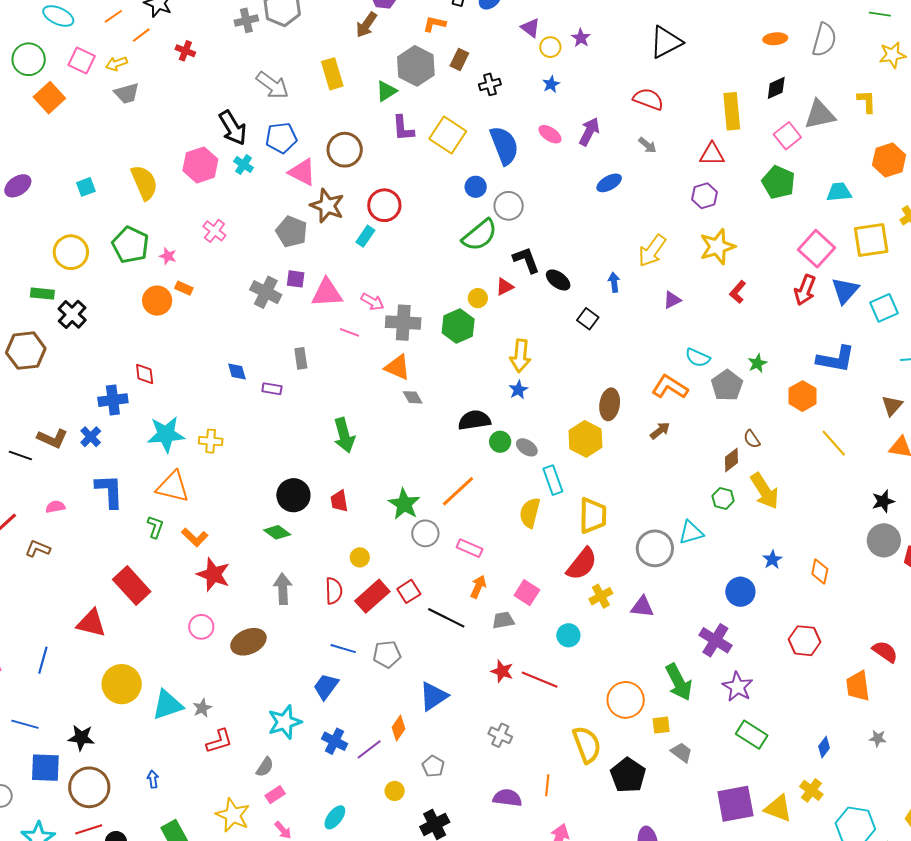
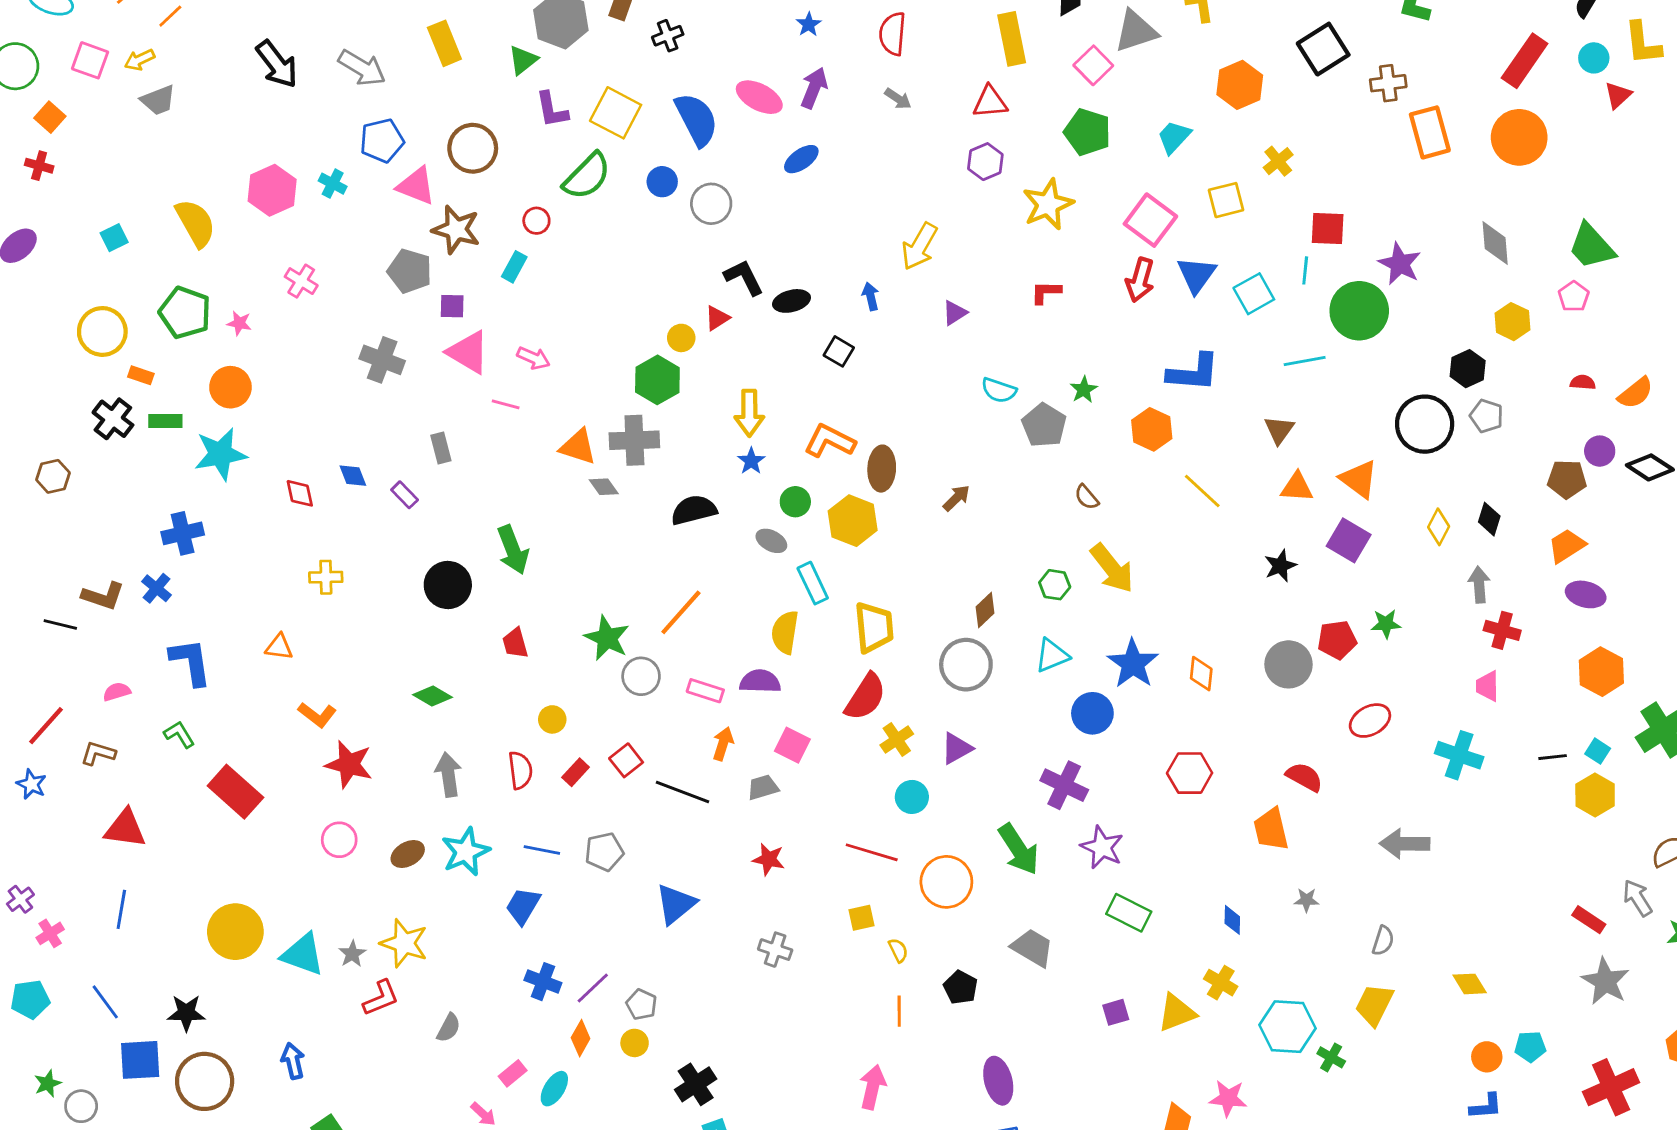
red cross: (185, 51) -> (39, 166), moved
blue star: (551, 84) -> (809, 24), moved
orange square: (49, 98) -> (50, 117), size x0.7
red semicircle: (648, 99) -> (893, 34), turned -100
black arrow: (233, 128) -> (277, 64), moved
pink ellipse: (550, 134) -> (759, 97), size x1.4
blue ellipse: (609, 183) -> (801, 159), moved
cyan trapezoid: (839, 192) -> (1174, 137), turned -36
red circle: (384, 205) -> (536, 221), size x0.6
green semicircle: (480, 235) -> (587, 176), moved
yellow square: (871, 240) -> (1226, 200), size x0.7
yellow star: (717, 247) -> (1048, 204), moved
purple square: (296, 279) -> (452, 306), moved
black ellipse: (558, 280) -> (791, 301), turned -45
orange rectangle: (184, 288) -> (141, 375), moved
red L-shape: (738, 292) -> (1046, 292), turned 55
pink triangle: (327, 293) -> (468, 352), turned 40
green rectangle: (42, 294) -> (165, 421), moved
gray cross: (403, 323) -> (634, 440), moved
brown hexagon: (26, 351) -> (53, 476), size x0.6
red diamond: (145, 374) -> (300, 493), moved
orange L-shape: (670, 387) -> (830, 441), moved
purple rectangle: (272, 389) -> (405, 495), turned 42
cyan star: (166, 434) -> (220, 454), moved
green circle: (500, 442) -> (795, 502), moved
brown diamond: (731, 460) -> (985, 610), moved
orange triangle: (173, 487) -> (279, 647), size x0.6
black circle: (293, 495) -> (448, 585), moved
green L-shape: (155, 527) -> (179, 734), moved, turned -45
cyan triangle: (691, 533) -> (1052, 656), moved
gray circle: (884, 540) -> (1289, 664), moved
blue star: (772, 560) -> (1133, 664), size x1.8
red rectangle: (372, 596) -> (576, 772), size x0.6
purple triangle: (642, 607) -> (957, 748), turned -30
red triangle: (91, 623) -> (125, 829), moved
cyan circle: (568, 635) -> (912, 797), moved
brown ellipse: (248, 642) -> (408, 854), size x0.7
red line: (540, 680) -> (872, 852), moved
cyan triangle: (167, 705) -> (303, 954), turned 44
cyan star: (285, 722) -> (466, 852), moved
blue line: (25, 724) -> (105, 1002), turned 44
yellow square: (661, 725) -> (862, 918), moved
orange diamond: (398, 728) -> (581, 1038), moved
yellow semicircle: (587, 745) -> (898, 950), size x0.5
blue diamond: (824, 747) -> (1232, 920), turned -30
gray trapezoid: (681, 752) -> (1033, 948), size x1.4
gray pentagon: (433, 766) -> (641, 1004), moved
black pentagon: (628, 775) -> (961, 987), size x0.7
blue arrow: (153, 779) -> (293, 1061), size x1.4
orange line: (547, 785) -> (899, 1011), moved
pink rectangle: (275, 795) -> (513, 1073), moved
purple semicircle: (507, 798) -> (760, 681), moved
purple square: (735, 804) -> (1116, 1012), size x0.5
yellow triangle: (778, 808) -> (1177, 1013), turned -36
yellow star: (233, 815) -> (404, 943), moved

